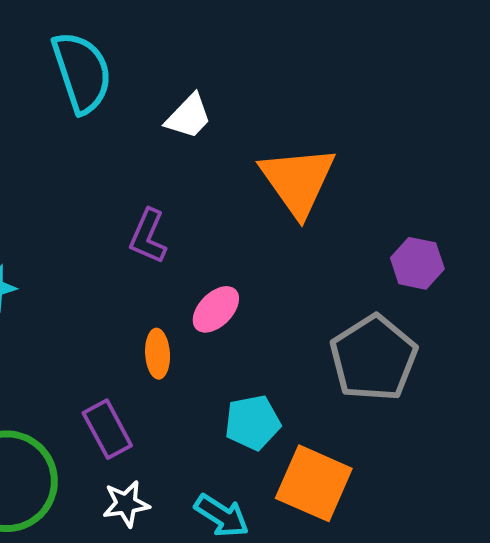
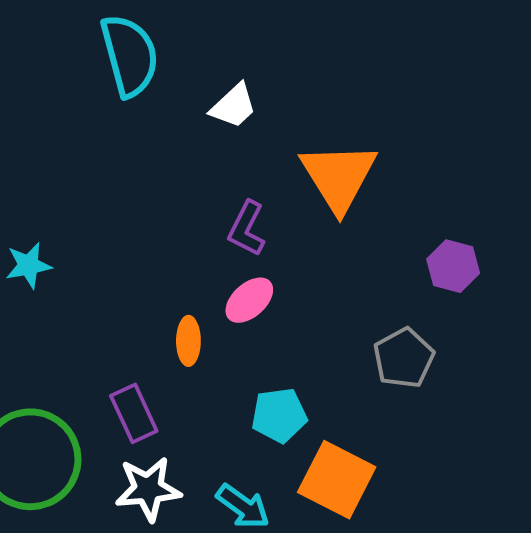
purple L-shape: (148, 236) -> (247, 229), moved
gray pentagon: (374, 358) -> (404, 358), size x0.7
white star: (126, 504) -> (148, 489), size x1.4

